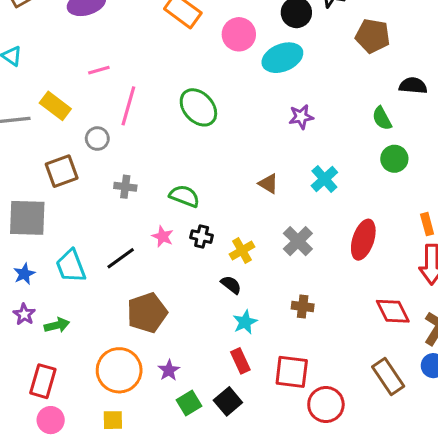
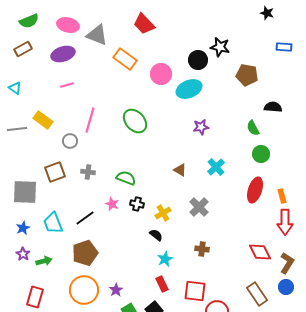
pink line: (99, 70) -> (67, 85), moved
brown square: (62, 171) -> (55, 172), moved
red ellipse: (363, 240) -> (255, 190), moved
brown pentagon: (147, 313) -> (85, 253), moved

